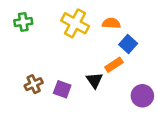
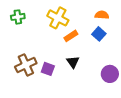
orange semicircle: (111, 23) -> (102, 15), moved
orange rectangle: (114, 65) -> (71, 36), moved
brown cross: (34, 84) -> (26, 65), size x1.5

